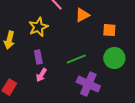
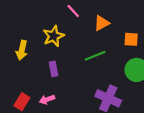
green line: (76, 59) -> (95, 56), moved
pink arrow: (41, 75) -> (47, 99), moved, turned 40

